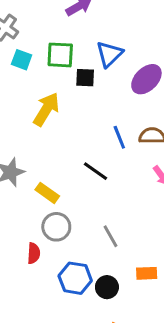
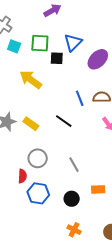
yellow arrow: (46, 109) -> (31, 80), turned -85
yellow rectangle: (47, 193) -> (31, 124), moved
blue hexagon: (75, 278) -> (38, 193), moved

